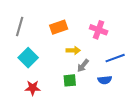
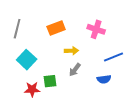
gray arrow: (83, 66) -> (75, 70), moved
green square: (70, 80) -> (50, 81), moved

